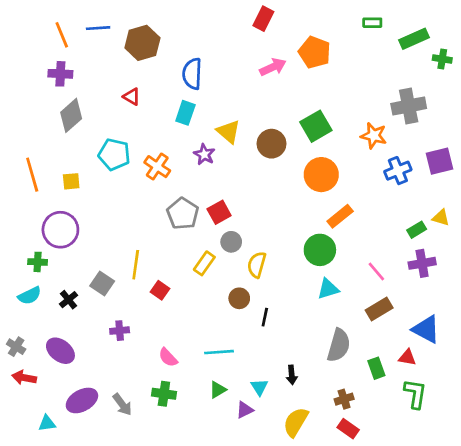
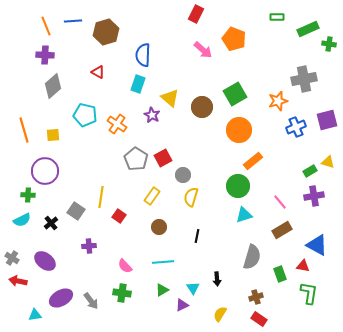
pink arrow: (273, 67) -> (203, 50), turned 66
orange star: (374, 136) -> (278, 101), turned -30
gray circle: (231, 242) -> (183, 175), moved
brown circle: (239, 298) -> (159, 227), moved
yellow semicircle: (296, 422) -> (220, 314), size x0.7

